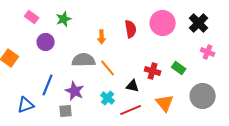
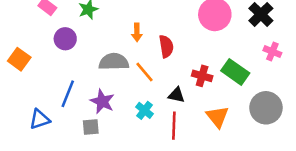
red semicircle: (131, 29) -> (166, 46), moved
green rectangle: (179, 68) -> (235, 72), size x1.5
red line: (131, 110) -> (174, 126), turned -65

